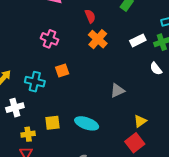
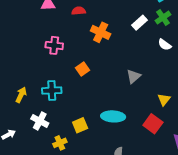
red semicircle: (90, 16) -> (79, 11), moved, turned -56
orange square: (62, 70) -> (83, 69), moved
white cross: (15, 108) -> (40, 121), turned -30
red square: (135, 143) -> (153, 124), moved

